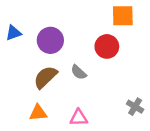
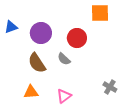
red circle: (107, 46) -> (77, 38), moved
brown semicircle: (45, 77) -> (37, 63), turned -80
pink triangle: (79, 118) -> (64, 96), turned -35

